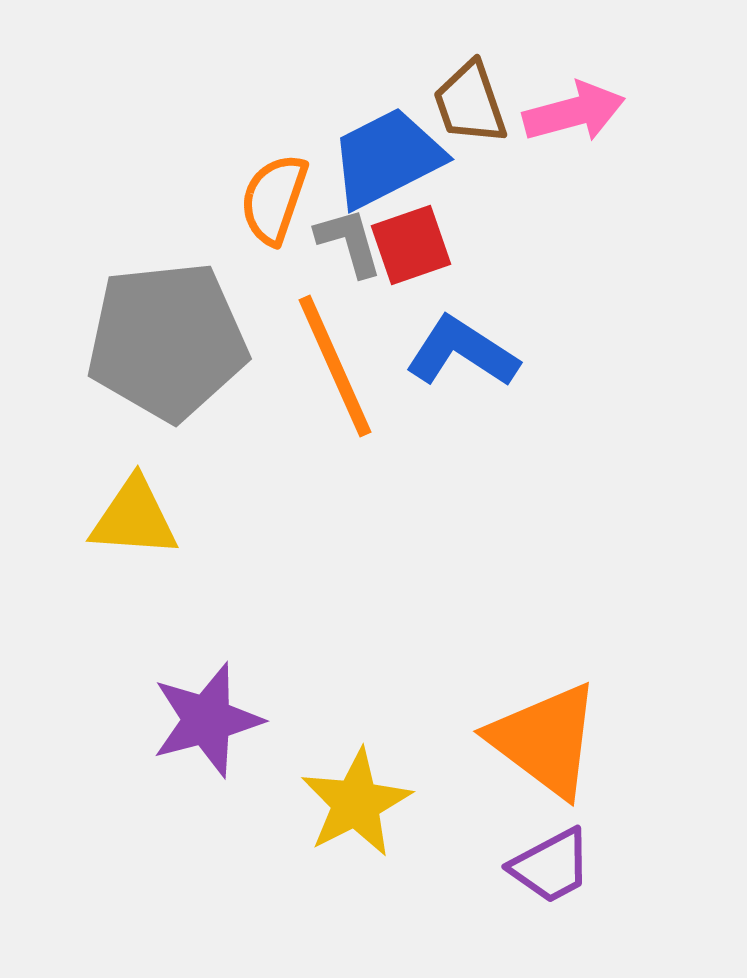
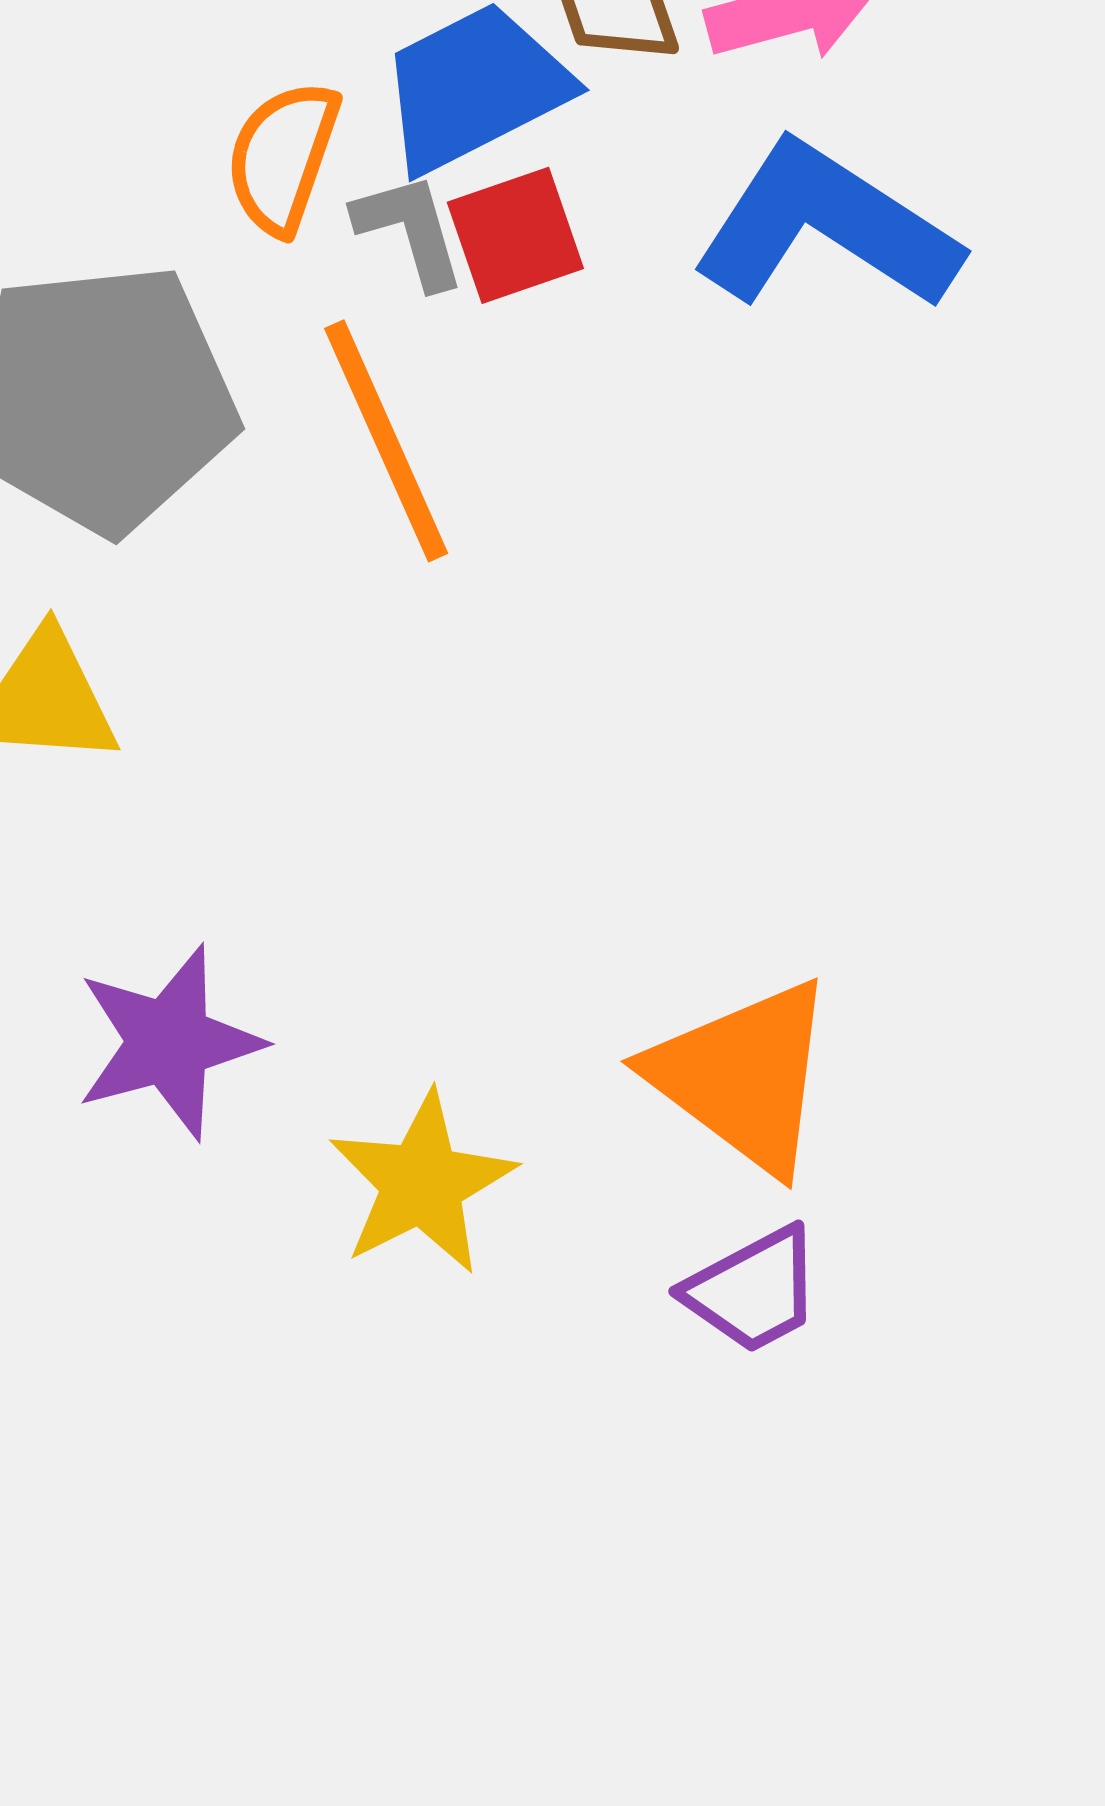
blue L-shape: (462, 352) -> (826, 227), moved, size x1.4

